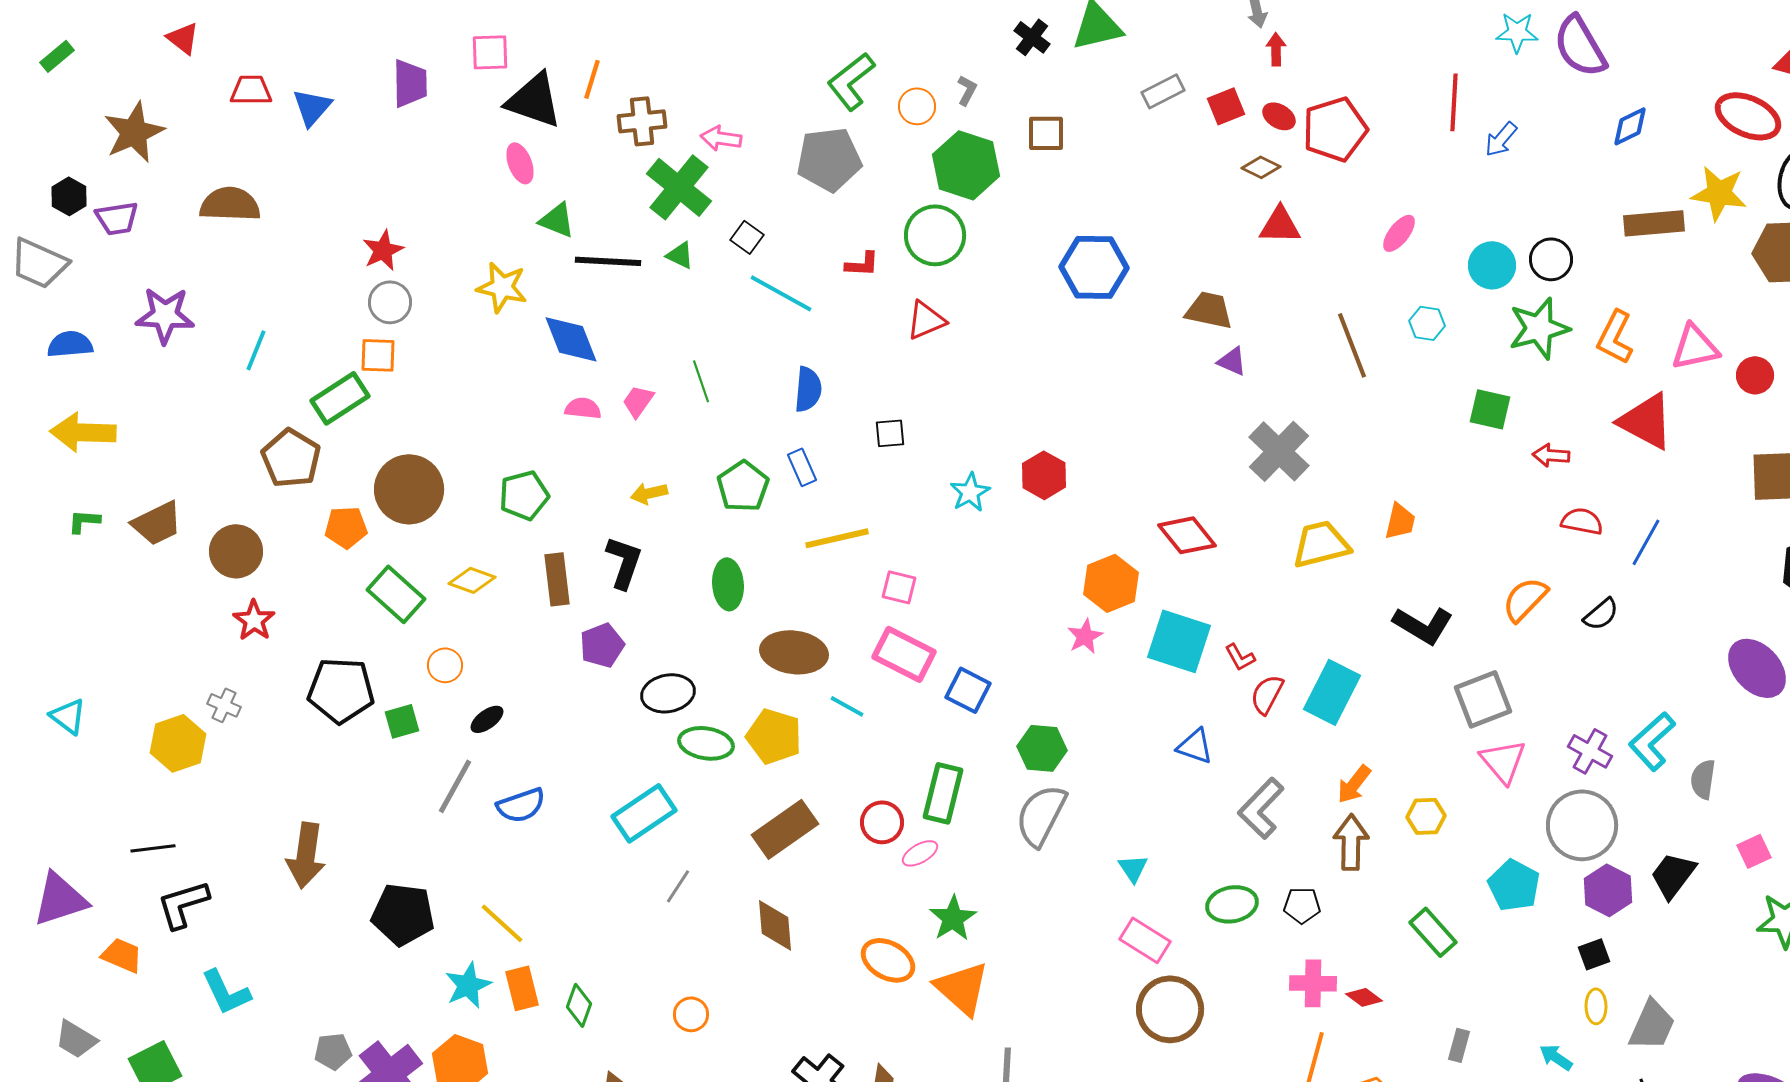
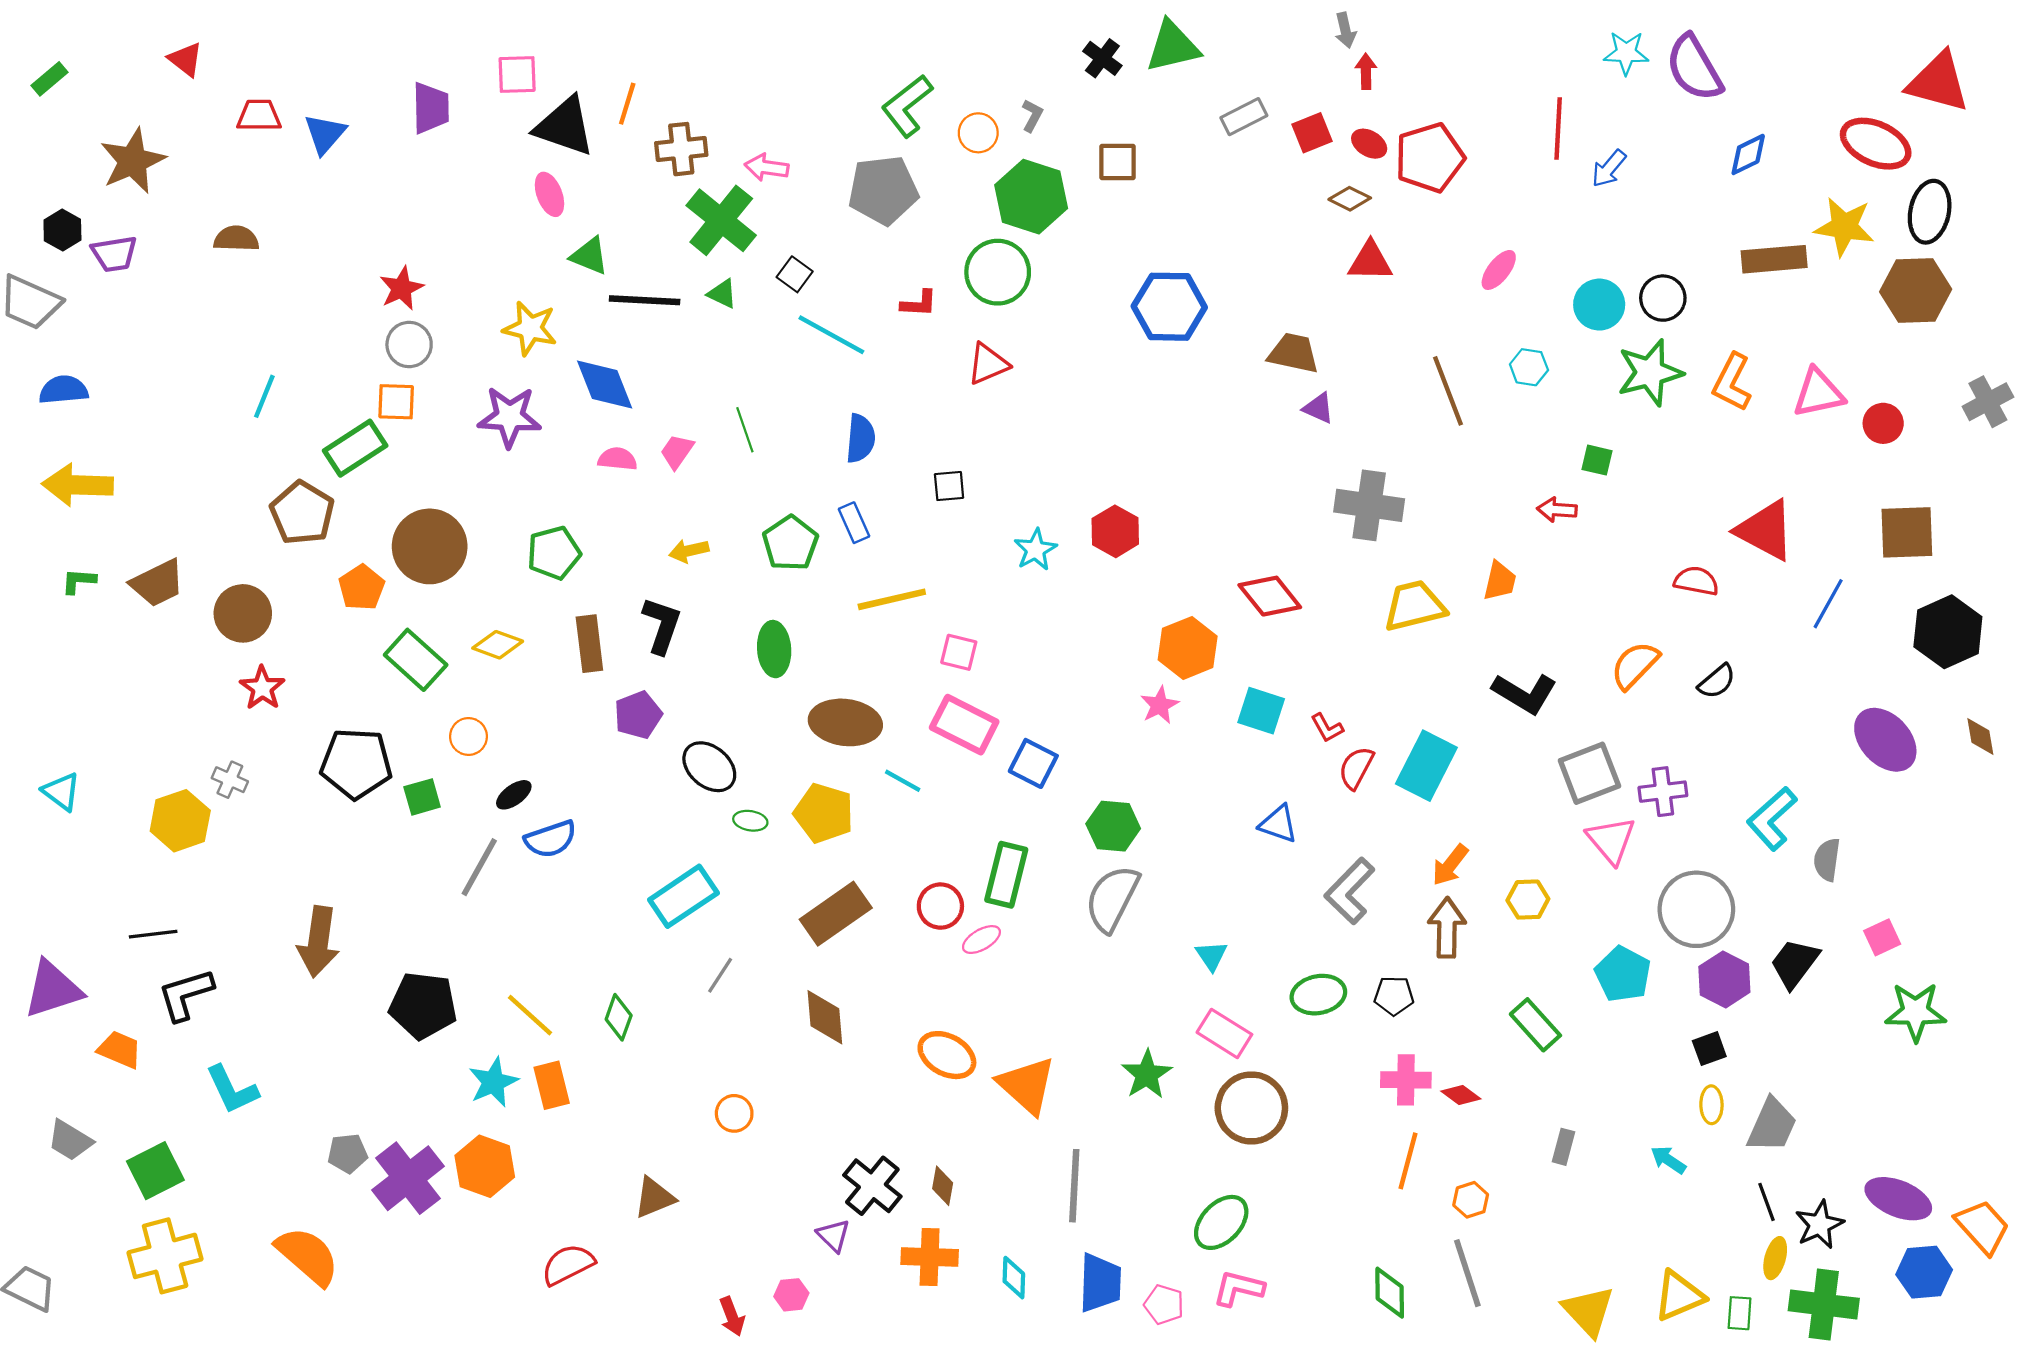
brown semicircle: (230, 204) -> (236, 239), size x0.7
purple star: (165, 315) -> (510, 417), moved
green square: (1490, 409) -> (1597, 460), size x0.7
red triangle: (1646, 421) -> (1765, 530), moved
gray cross: (1279, 451) -> (1369, 505), turned -36
red arrow: (1551, 455) -> (1557, 510), moved
orange pentagon: (346, 527) -> (362, 587), turned -30
blue line: (1646, 542) -> (1828, 604), moved
cyan square: (1179, 641) -> (1261, 711), size x0.7
black ellipse: (668, 693) -> (709, 767), turned 51
green ellipse: (706, 743) -> (750, 821), size x0.6
purple cross: (1590, 751) -> (1663, 792), moved, turned -36
blue semicircle: (521, 805) -> (551, 839), moved
green star: (953, 918) -> (1147, 1075), moved
green diamond: (579, 1005) -> (619, 1017), moved

